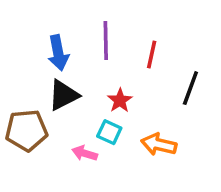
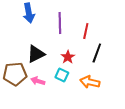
blue arrow: (58, 53) -> (29, 13), moved
black line: (190, 88) -> (97, 53), moved
pink arrow: (85, 153) -> (38, 81), moved

